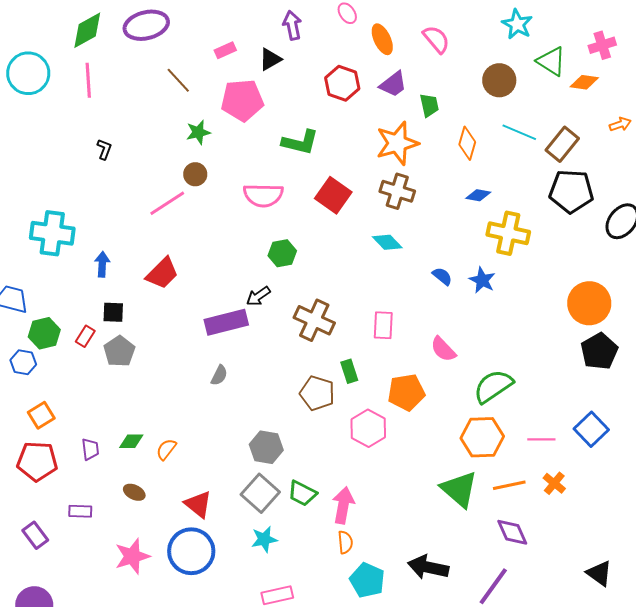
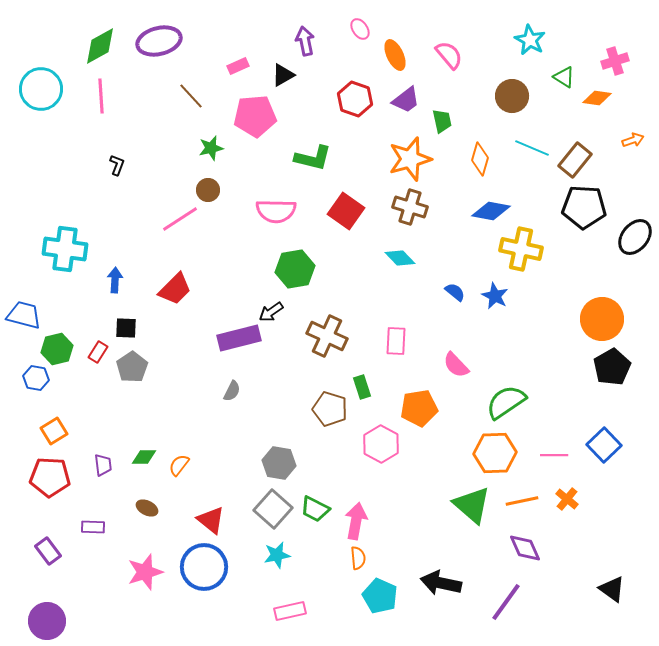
green triangle: (551, 61) -> (564, 77), size x0.7
blue diamond: (478, 195) -> (491, 211), size x1.5
green hexagon: (282, 253) -> (295, 269), size x1.4

